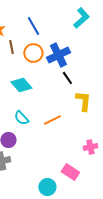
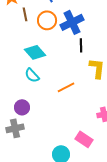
black line: (67, 78) -> (81, 45), turned 32
cyan semicircle: (21, 118) -> (32, 75), moved

